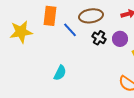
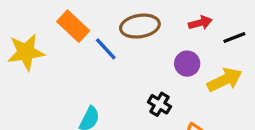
orange rectangle: (50, 16) -> (73, 26), turned -54
black cross: (99, 38) -> (159, 104), moved

